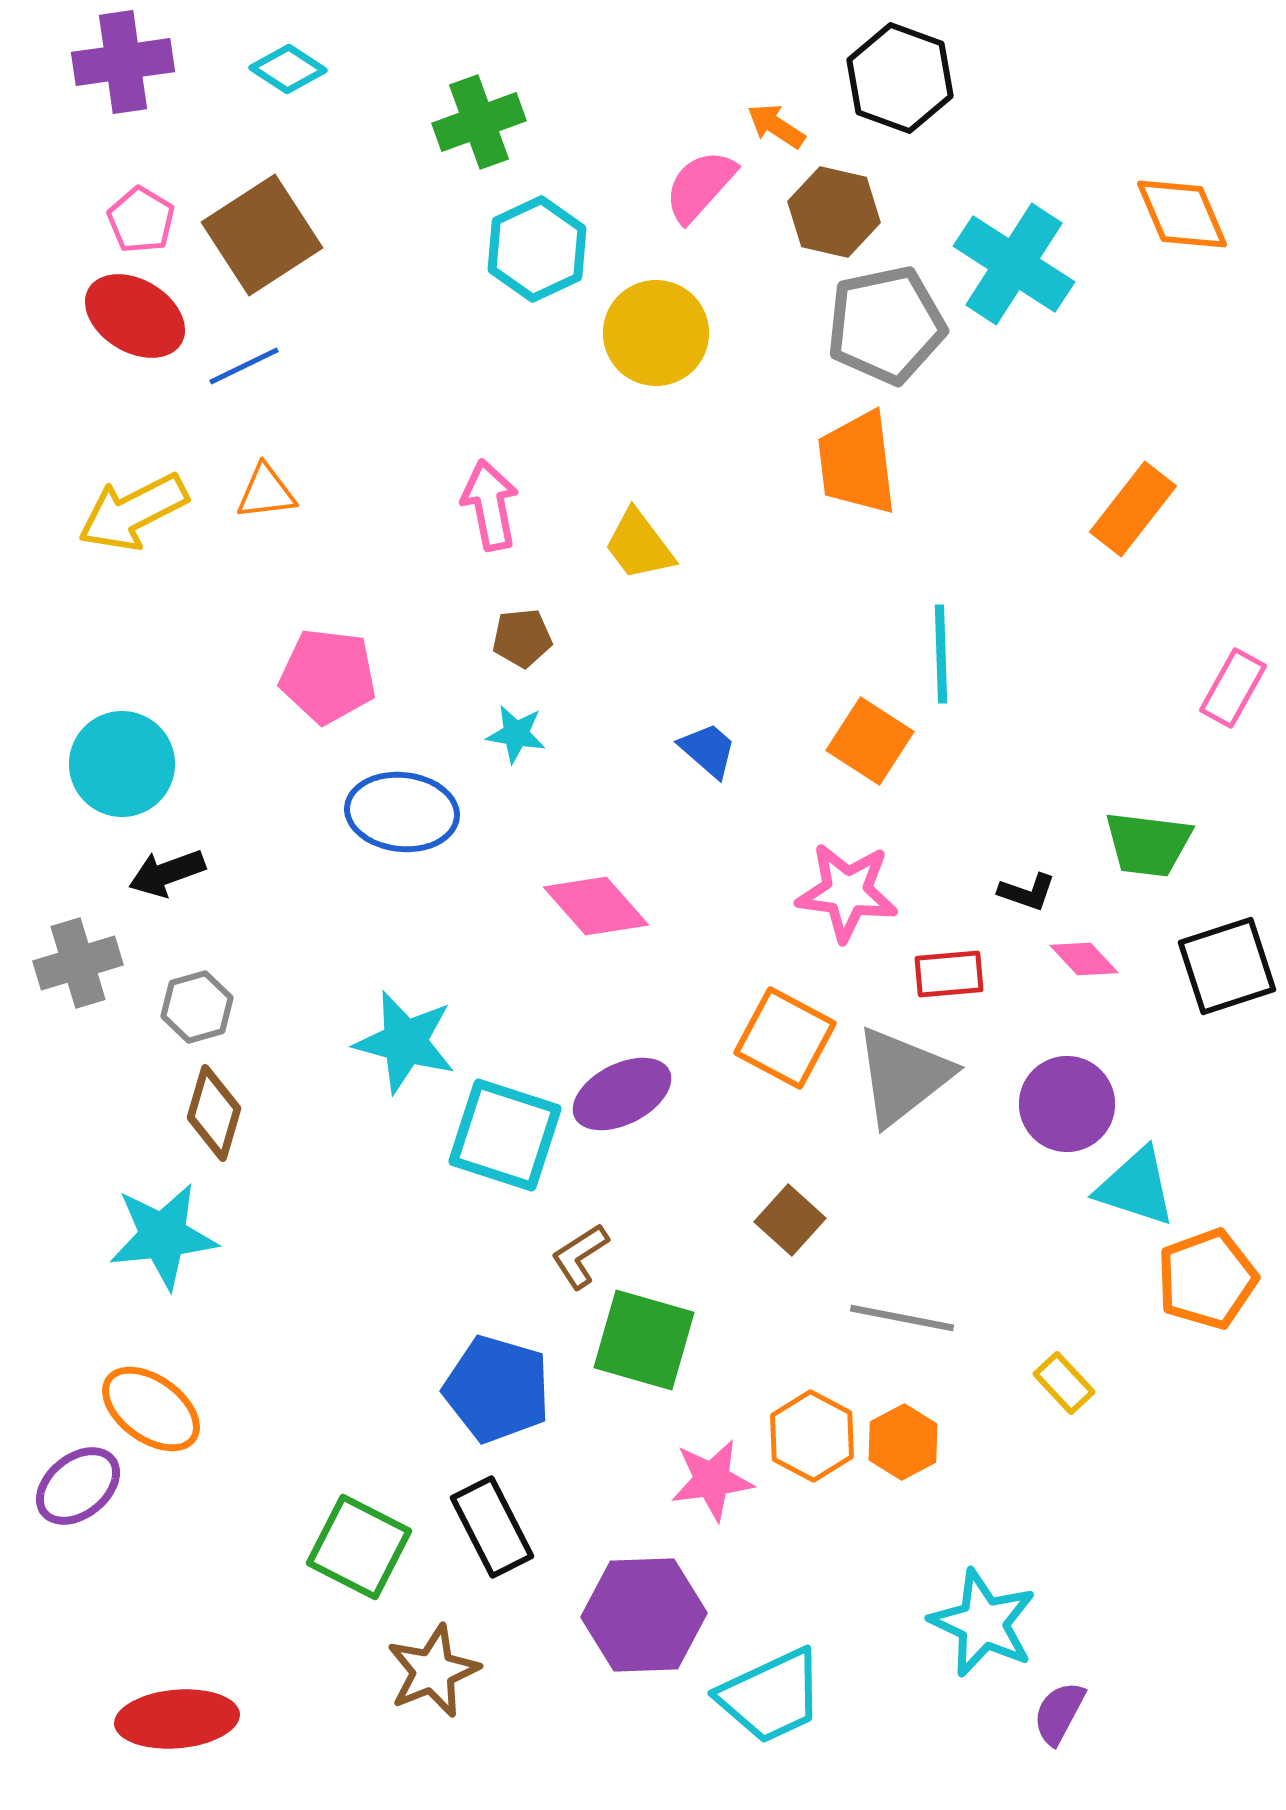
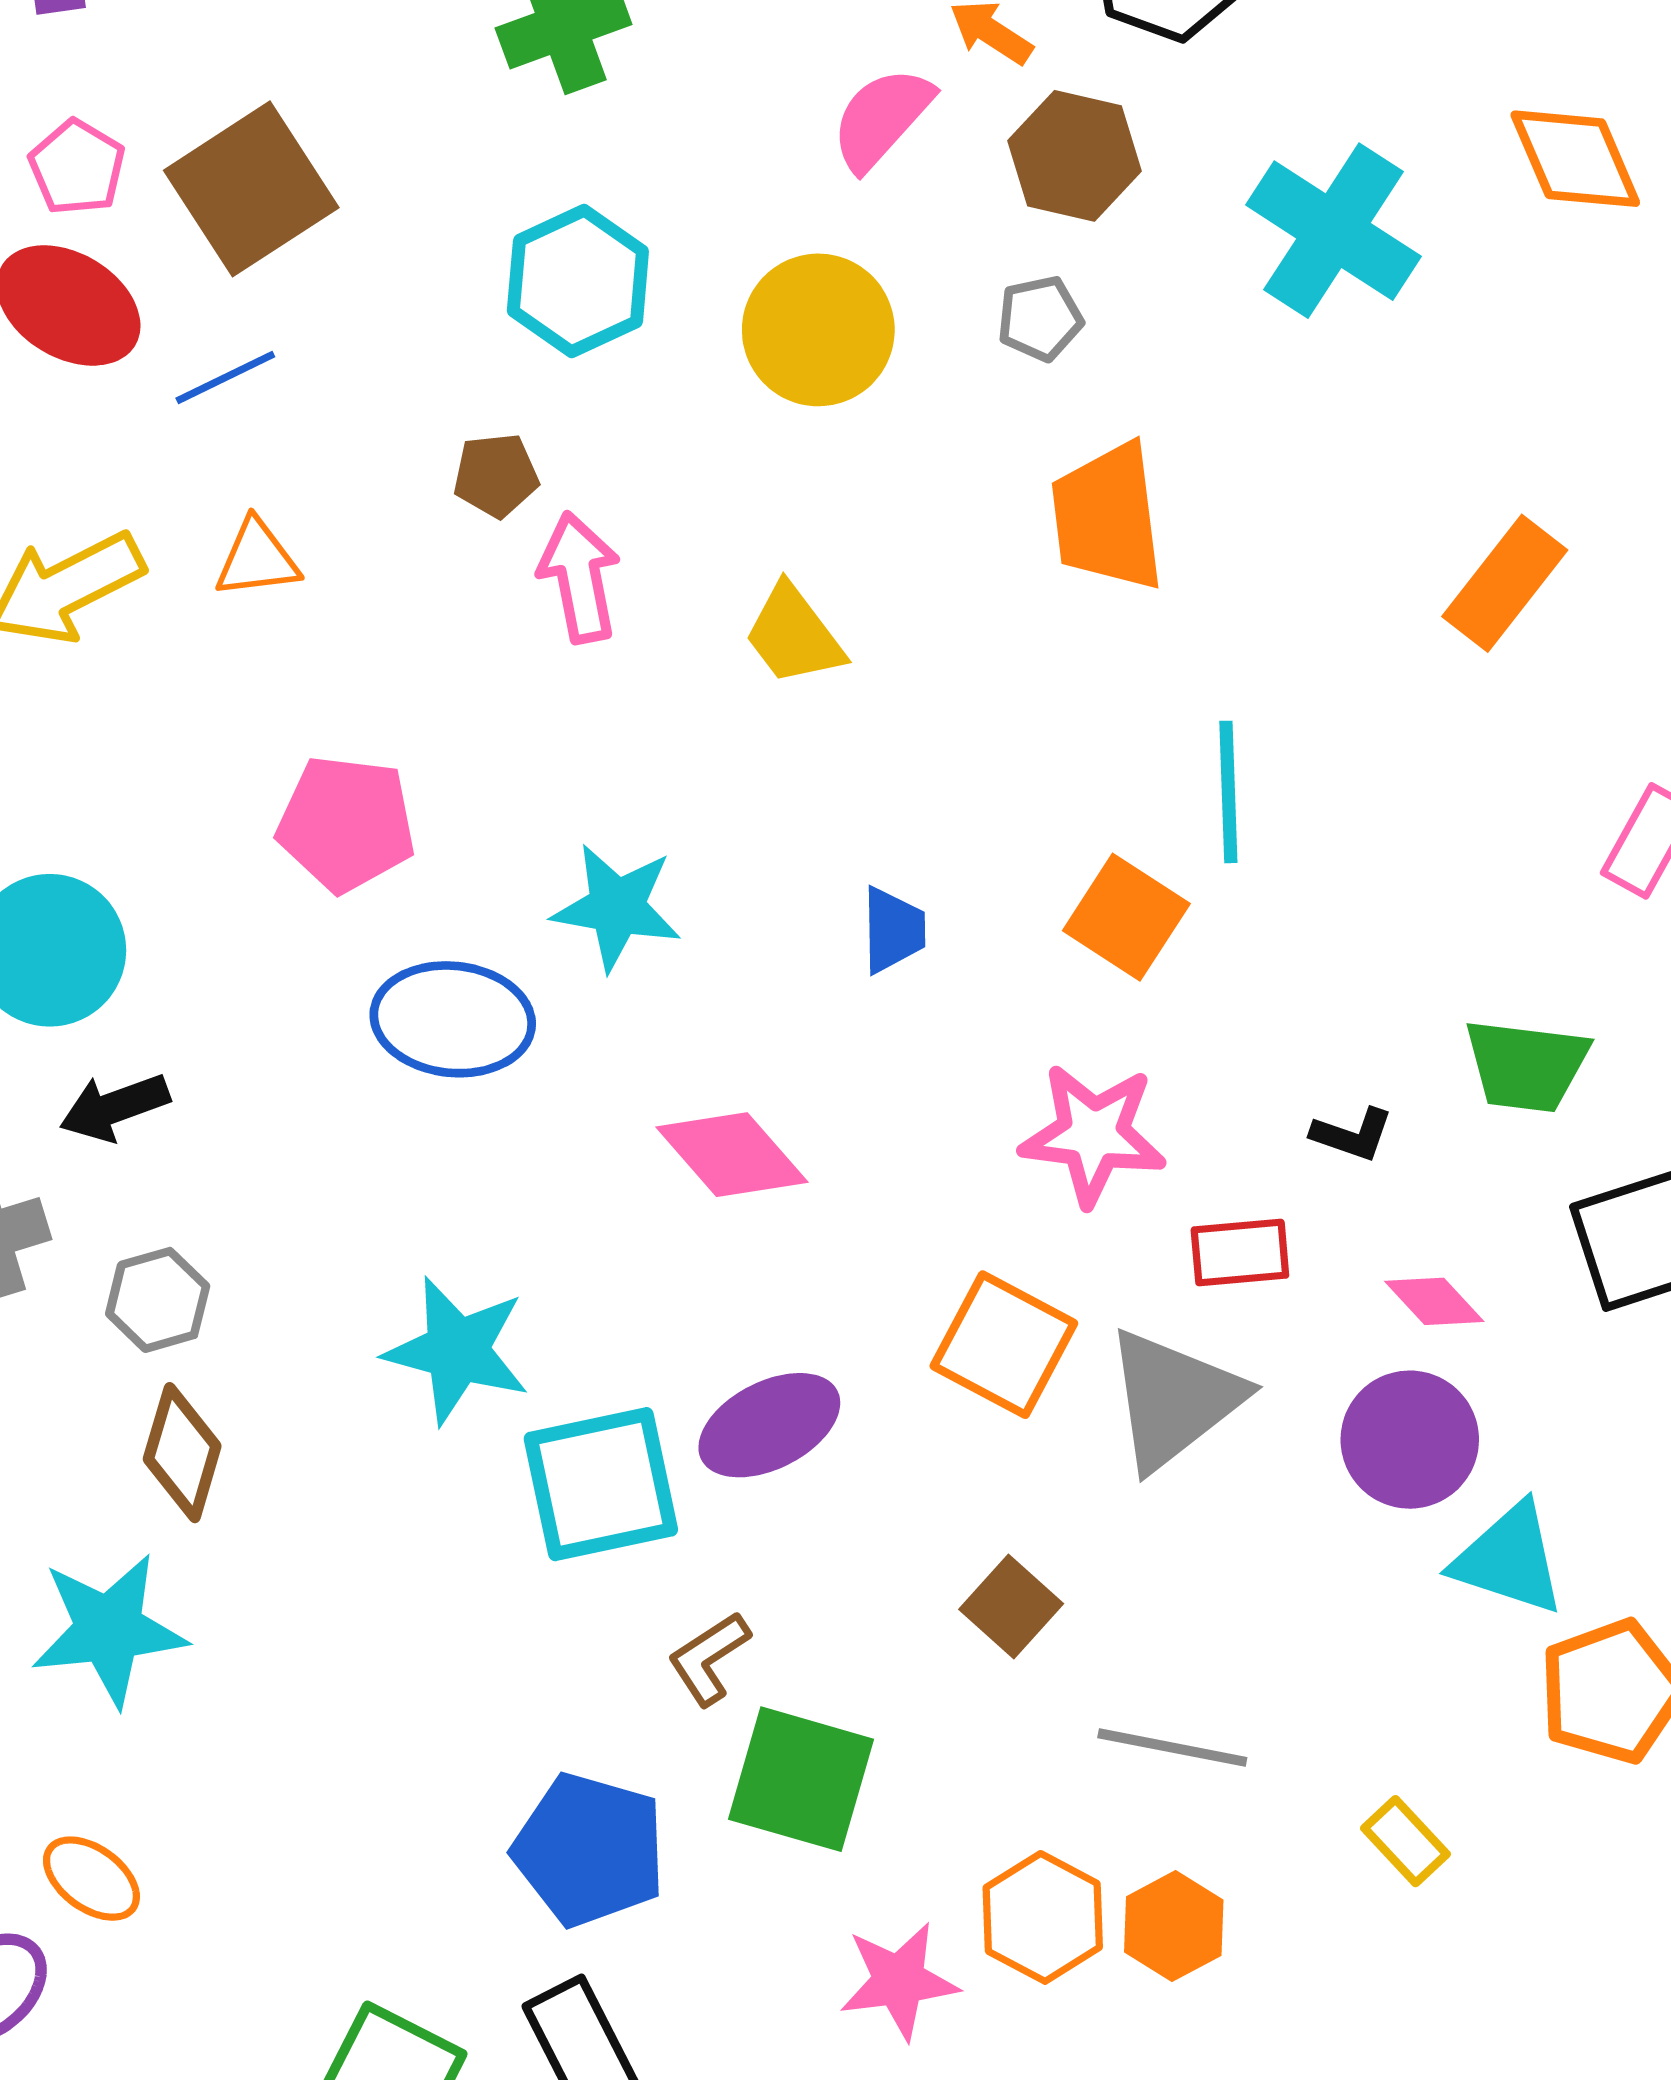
cyan hexagon: (537, 249) -> (578, 281), moved
gray pentagon: (886, 325) -> (1040, 318), moved, size x0.5
brown pentagon: (522, 638) -> (496, 475), moved
cyan star: (516, 734) -> (617, 907), size x1.5
blue trapezoid: (708, 750) -> (893, 930), turned 48
pink diamond: (1084, 959) -> (1434, 1301), moved
cyan square: (505, 1135) -> (601, 1484), turned -30
orange ellipse: (151, 1409) -> (91, 1879), size x0.7

